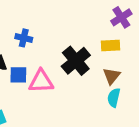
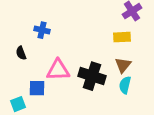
black cross: (76, 61) -> (92, 76), moved, turned -32
blue square: (18, 75) -> (37, 88), moved

